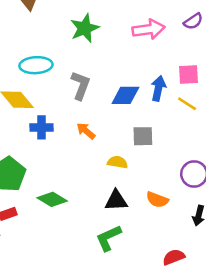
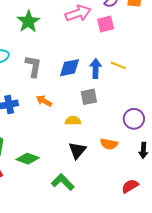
pink square: (188, 75) -> (106, 24), moved
blue arrow: (158, 88) -> (96, 69), moved
black triangle: (116, 200) -> (77, 150), turned -36
green L-shape: (108, 238) -> (63, 182), moved, turned 80

